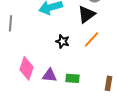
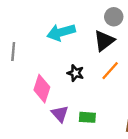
pink diamond: (27, 68) -> (42, 89), moved
purple triangle: (50, 75) -> (60, 114), turned 42

